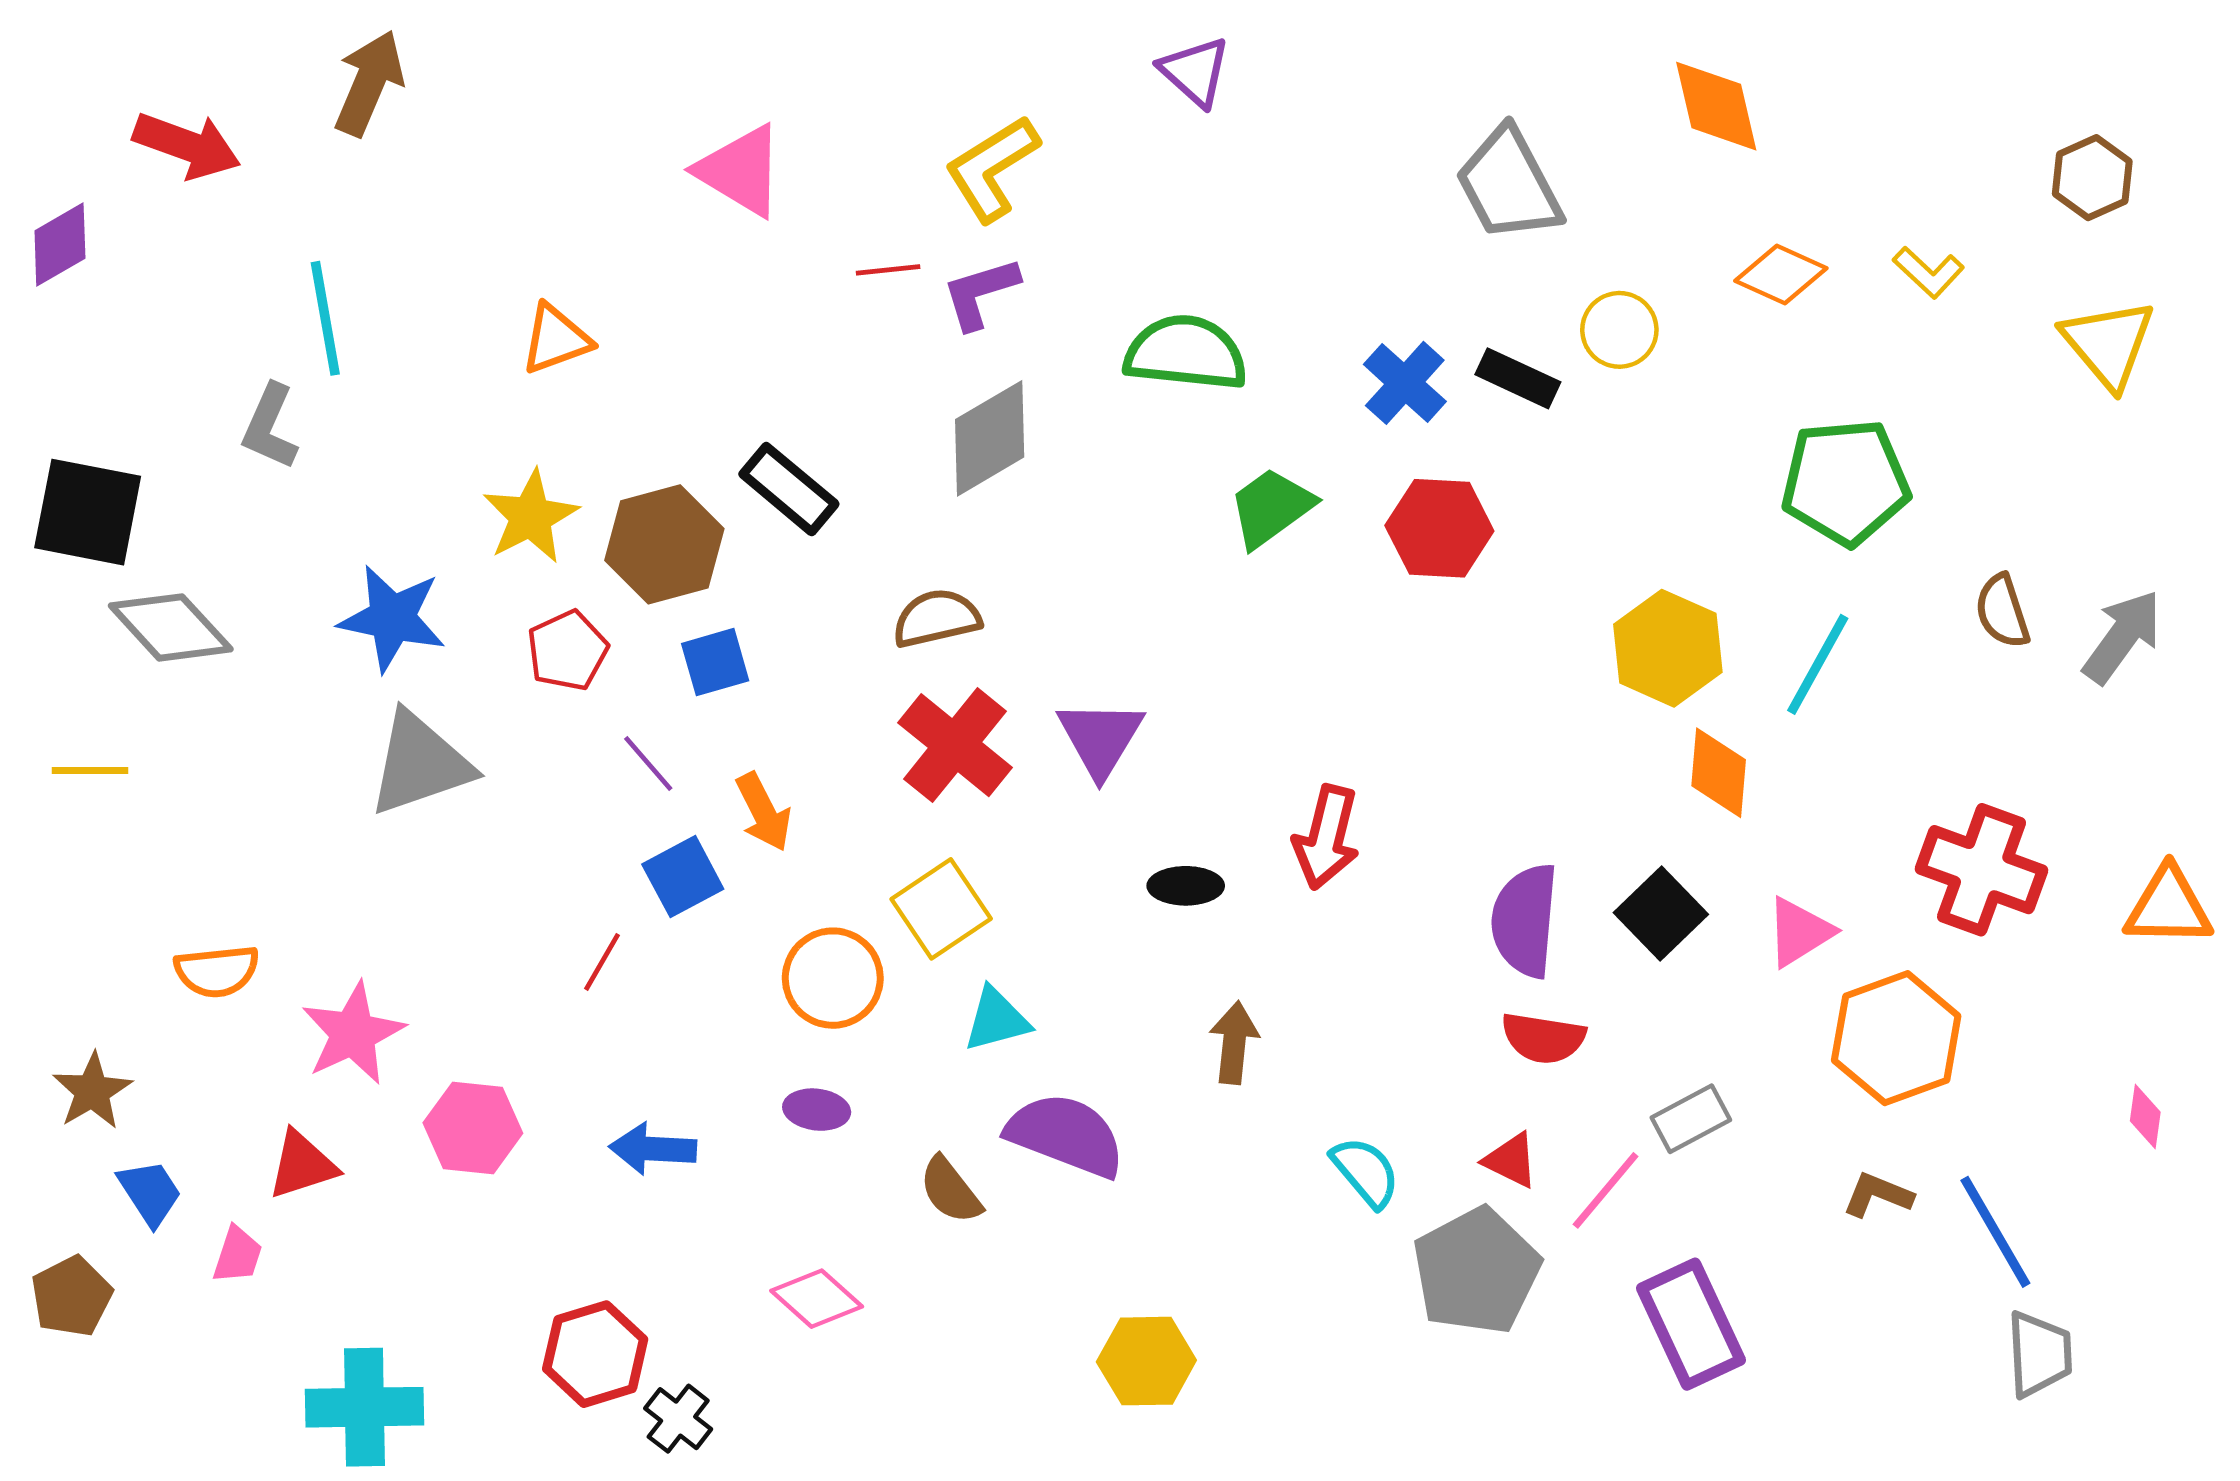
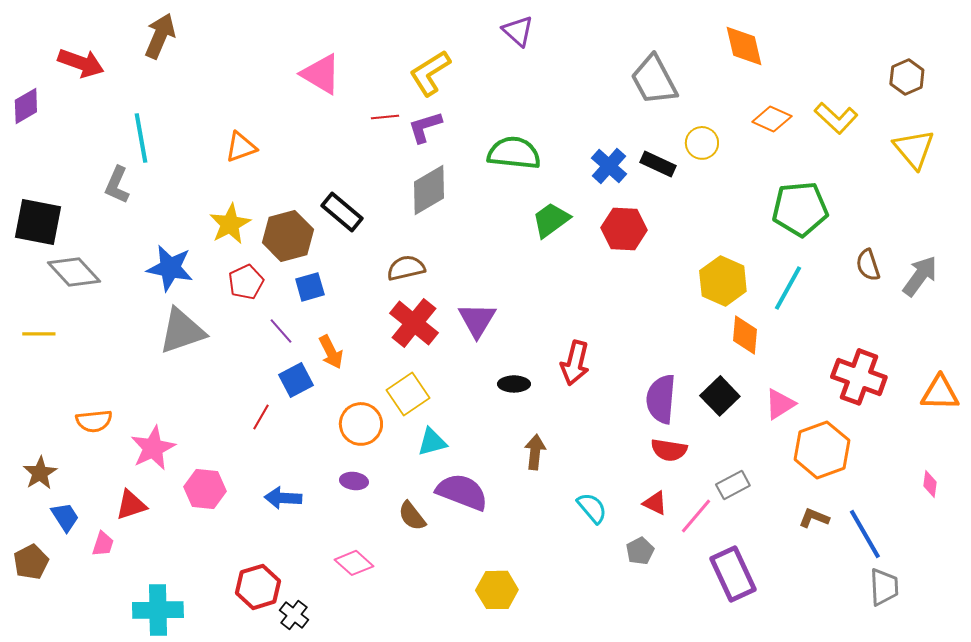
yellow L-shape: (1928, 272) -> (836, 118), size x1.4
gray pentagon: (1476, 1271) -> (640, 551), size x0.5

